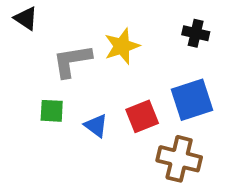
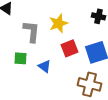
gray L-shape: (72, 61) -> (32, 31), turned 105
red square: (142, 116) -> (70, 48), moved

